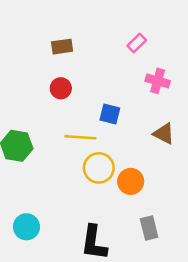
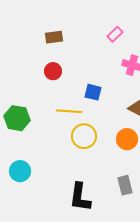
orange circle: (131, 181) -> (127, 139), moved
cyan circle: (26, 227) -> (20, 171), moved

